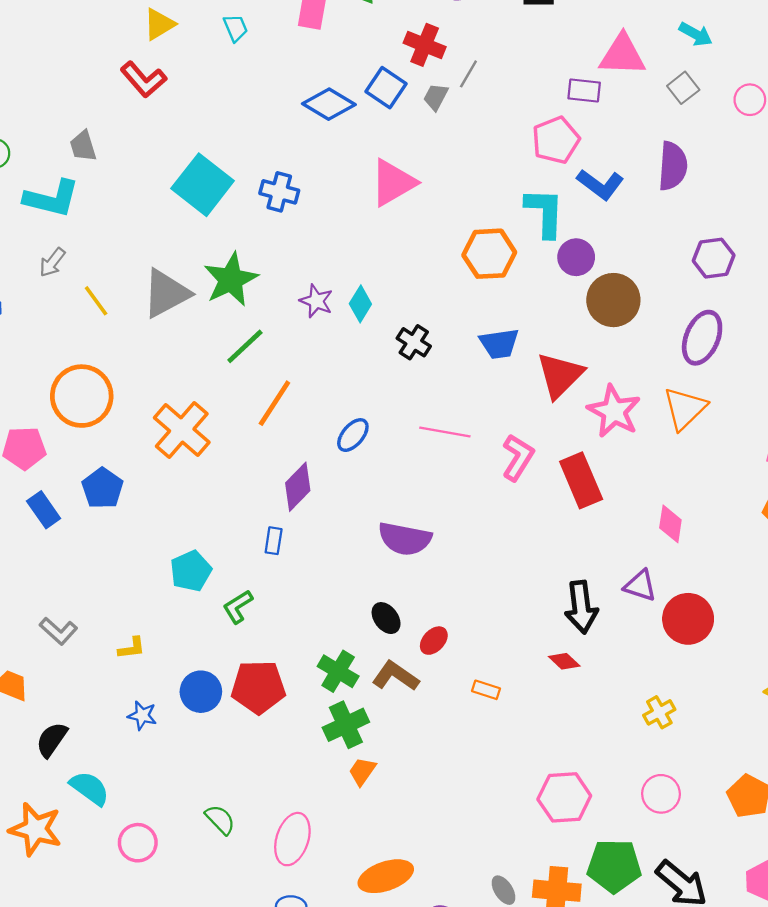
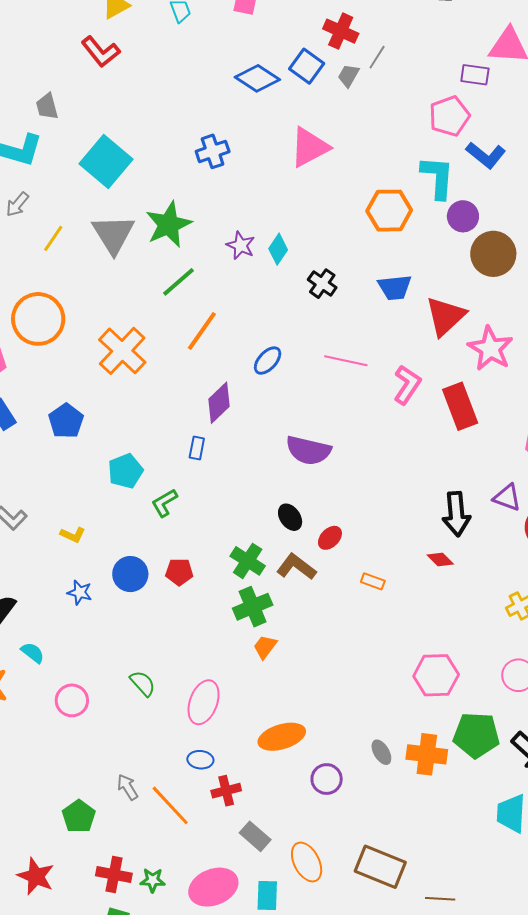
cyan square: (203, 185) -> (106, 162), moved
blue cross: (279, 192) -> (213, 151), turned -36
gray triangle: (166, 293) -> (113, 234), turned -36
yellow line: (96, 301) -> (53, 238), turned 68
blue pentagon: (103, 488) -> (66, 421), moved
yellow L-shape: (132, 648) -> (73, 535), turned 30
red pentagon: (258, 687) -> (179, 572), size x0.6
cyan semicircle: (90, 788) -> (33, 653), size x0.7

